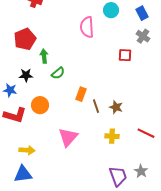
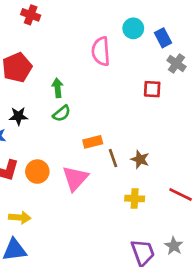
blue rectangle: (142, 13) -> (163, 38), moved
green arrow: (44, 56) -> (58, 88), moved
orange rectangle: (81, 94) -> (93, 142), turned 56
orange circle: (40, 105) -> (37, 172), moved
pink triangle: (68, 137) -> (75, 178), moved

